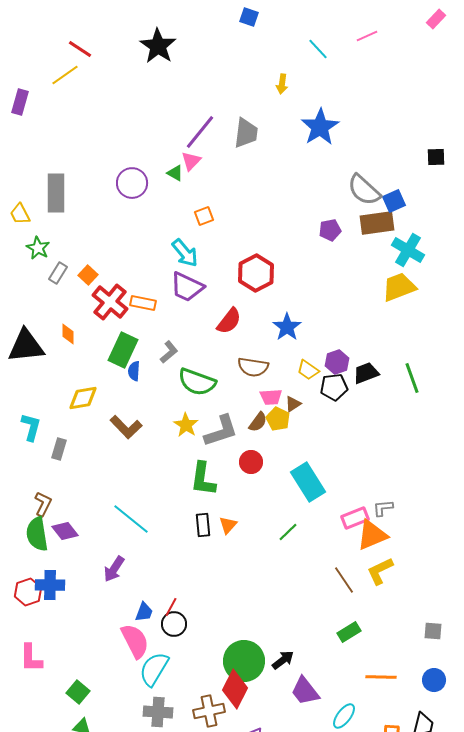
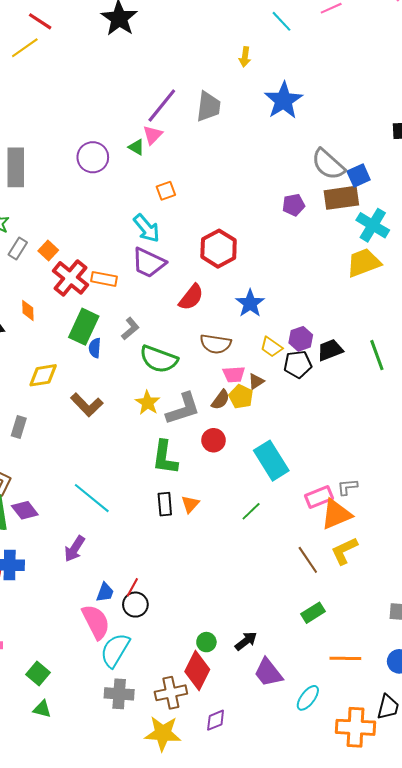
green circle: (244, 661) -> (206, 642), size x0.5

